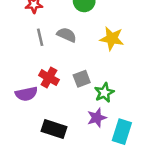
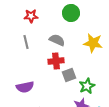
gray line: (40, 37) -> (26, 42), moved
red cross: (49, 78) -> (56, 61), moved, turned -35

